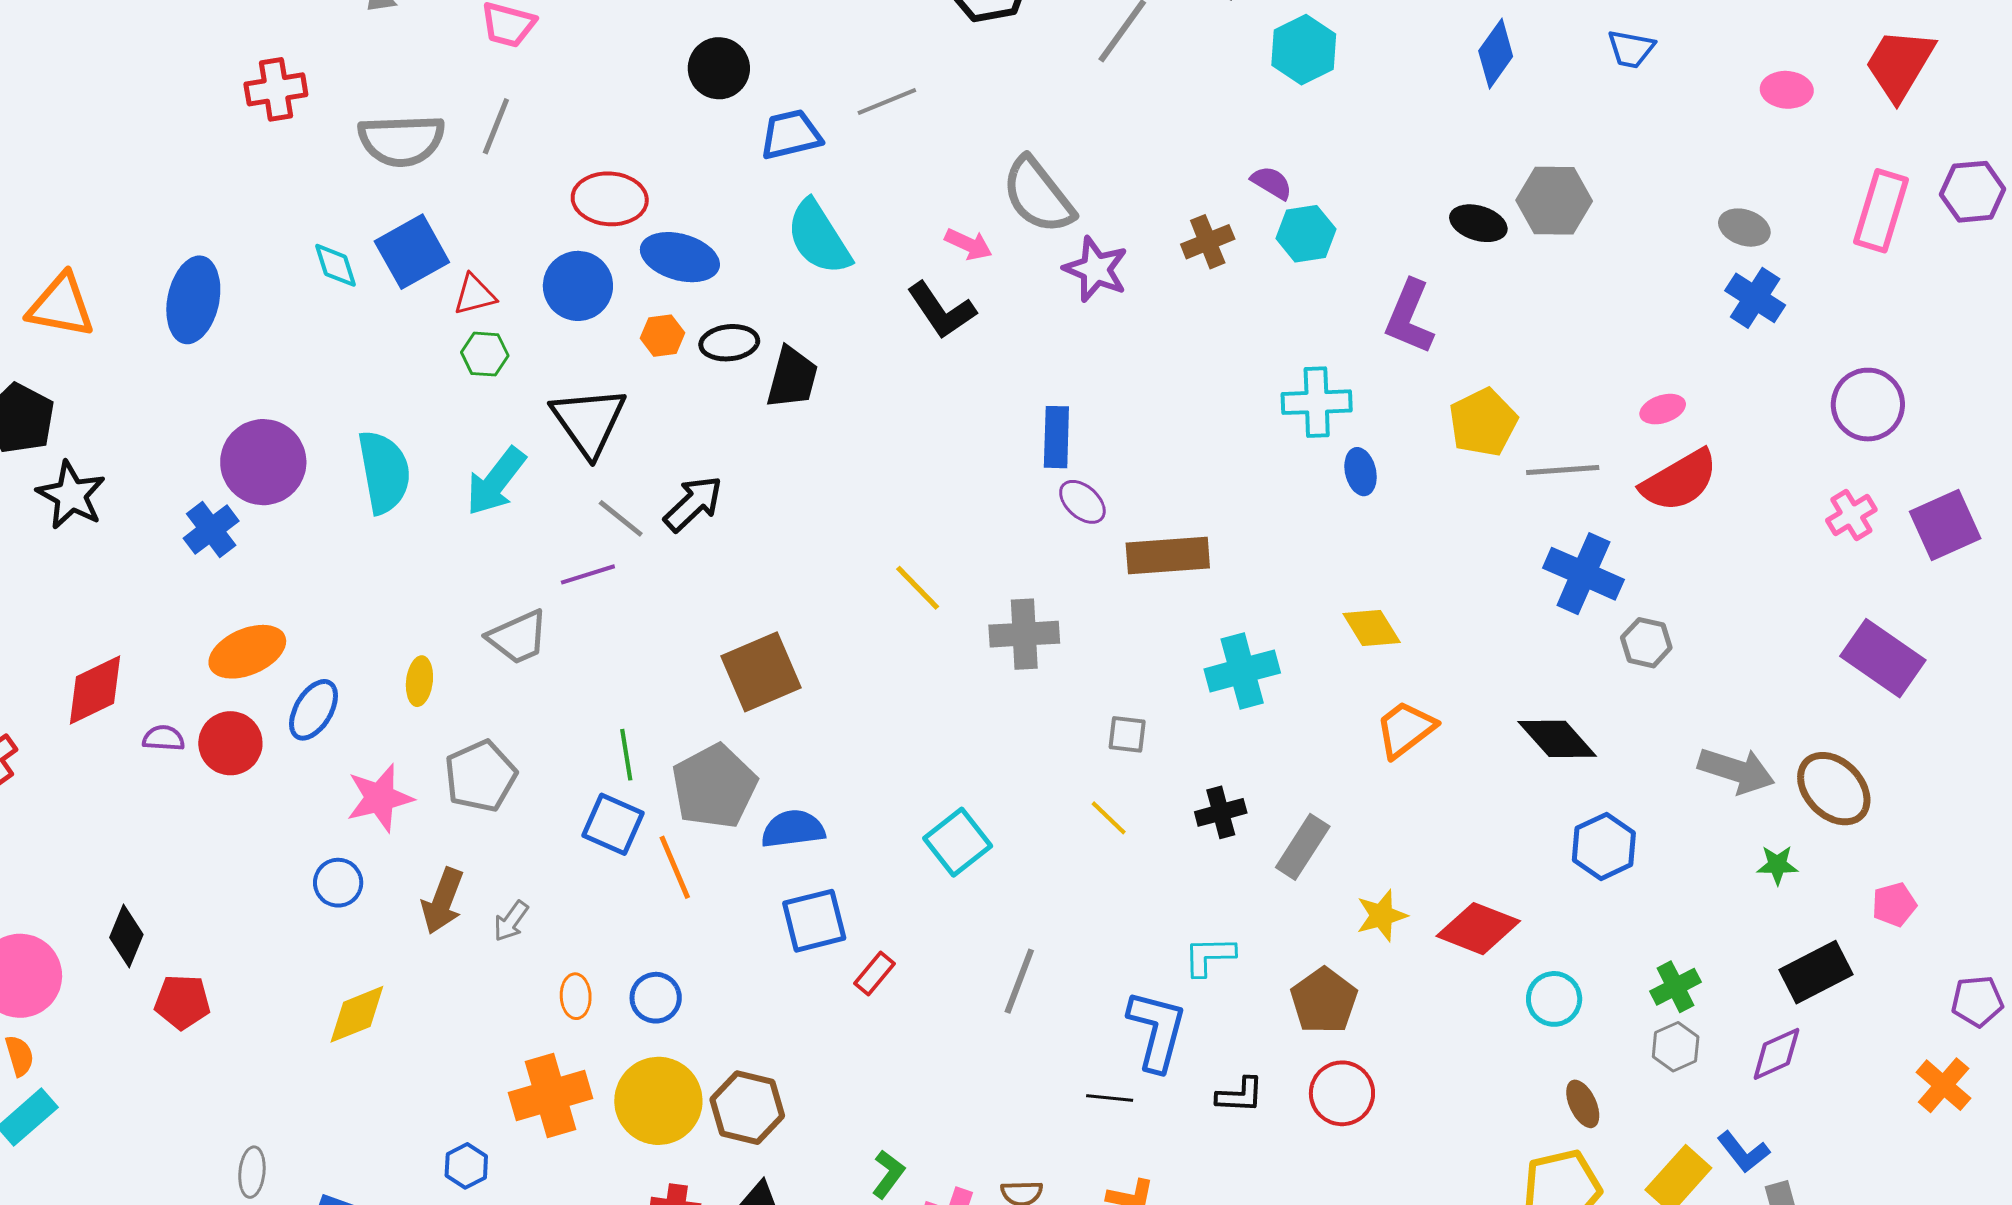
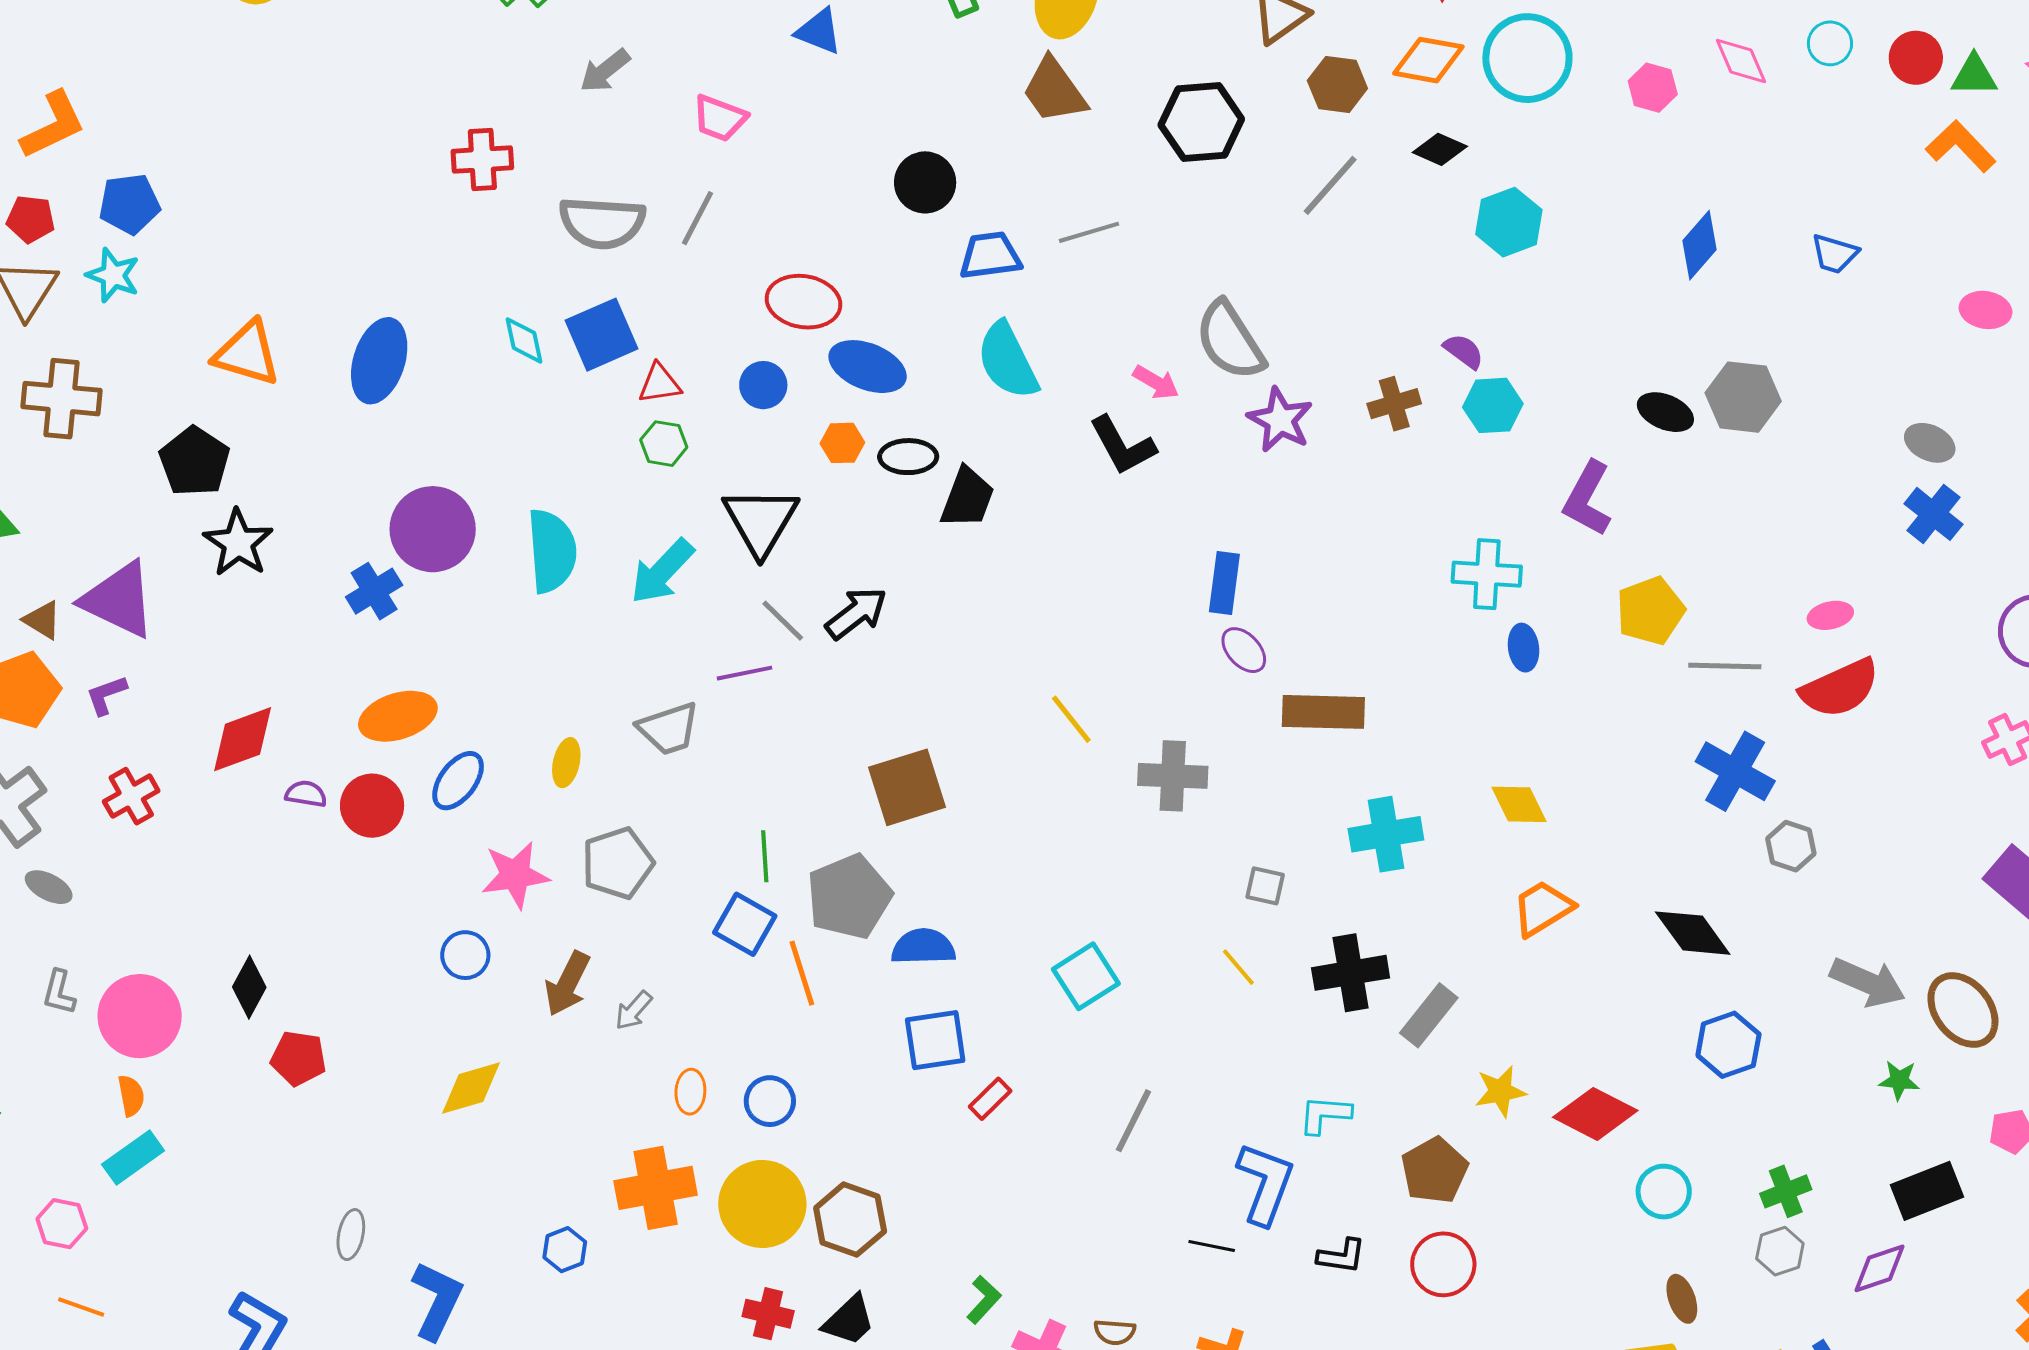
blue circle: (578, 286) -> (763, 385), size x0.7
black cross: (1221, 812) -> (1351, 973), size x1.5

